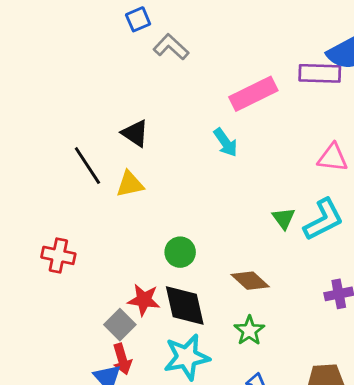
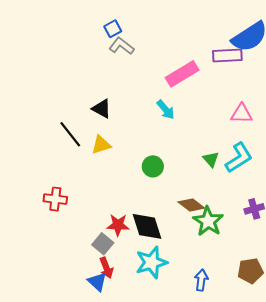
blue square: (138, 19) -> (113, 29), moved
green circle: (180, 252) -> (153, 166), moved
green star: (249, 331) -> (208, 221), moved, size x1.4

